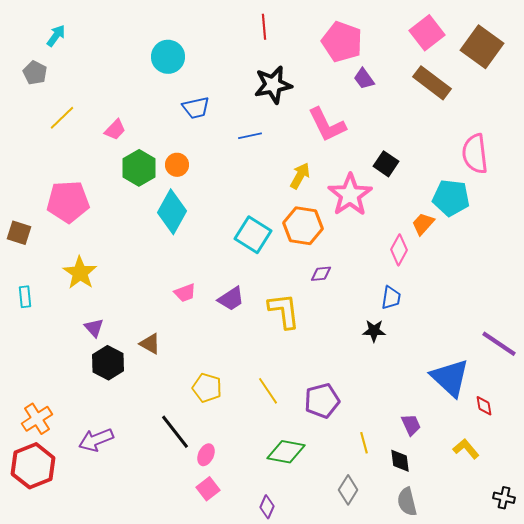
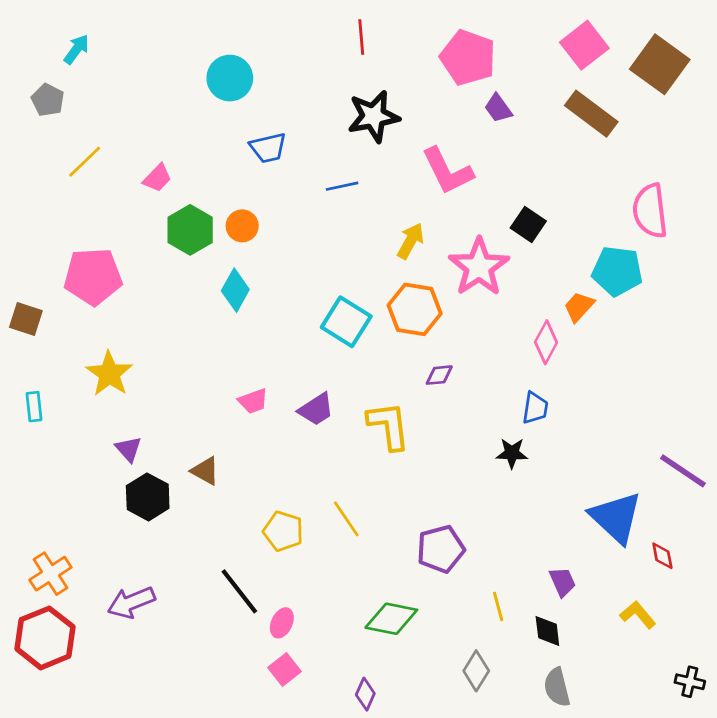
cyan diamond: (172, 212) -> (235, 290), size x0.7
yellow line: (268, 391) -> (346, 519), moved

